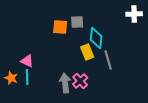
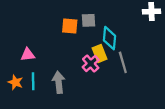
pink triangle: (27, 61) -> (28, 55), moved, turned -32
pink cross: (80, 81) -> (91, 64), moved
gray arrow: (65, 83) -> (59, 82), moved

